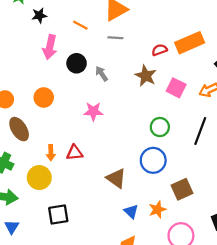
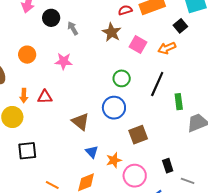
orange circle: (44, 97) -> (27, 55), moved
orange star: (157, 210) -> (114, 160), moved

